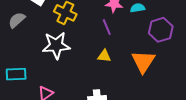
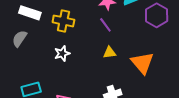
white star: (56, 45) -> (62, 53), size x0.6
orange triangle: (143, 62) -> (142, 63), moved

